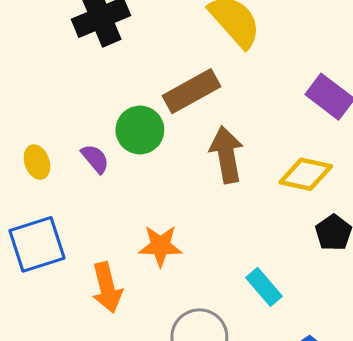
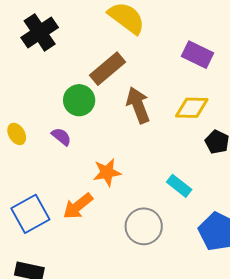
purple semicircle: (95, 159) -> (61, 137), moved
blue square: (37, 244) -> (30, 214), moved
orange arrow: (107, 288) -> (78, 206), turned 76

